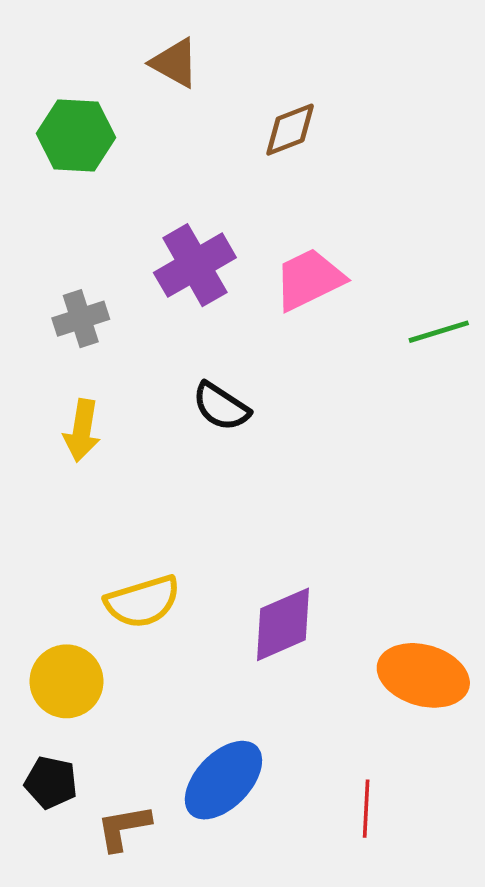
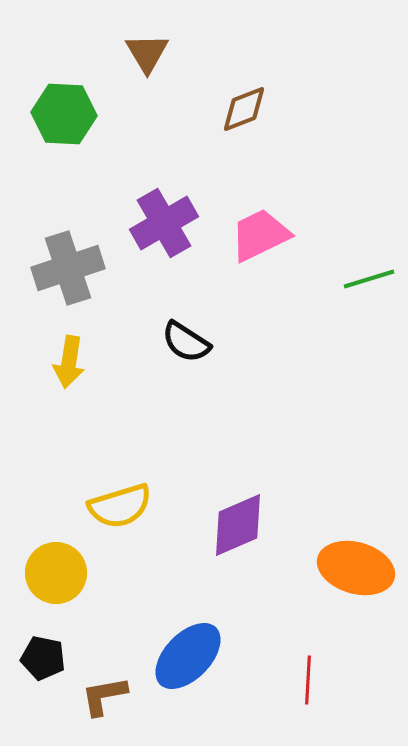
brown triangle: (175, 63) -> (147, 53), turned 30
gray cross: (81, 319) -> (68, 268), size x1.5

